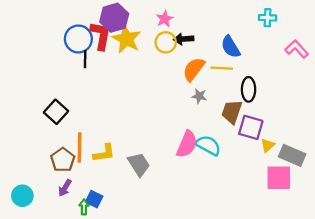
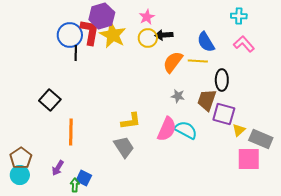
pink L-shape: (297, 49) -> (244, 44), moved
gray star: (199, 96) -> (178, 96), moved
yellow L-shape: (104, 153) -> (131, 121), moved
brown pentagon: (63, 160) -> (21, 158), moved

